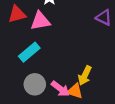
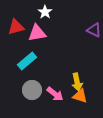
yellow arrow: (85, 75) -> (77, 82), turned -36
orange triangle: (75, 91) -> (80, 96), moved

